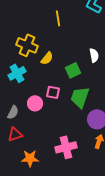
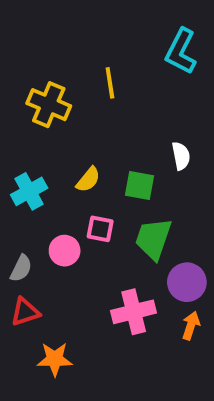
yellow cross: (27, 45) -> (49, 105), moved
yellow semicircle: (47, 58) -> (88, 180), moved
green square: (73, 70) -> (140, 185), turned 35
pink cross: (66, 147) -> (134, 312), moved

